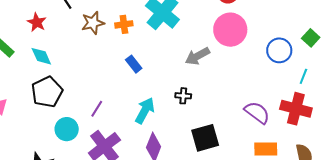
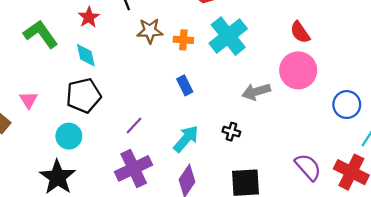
cyan circle: (67, 129) -> (69, 136), moved

